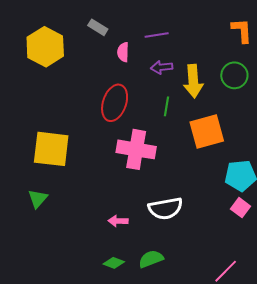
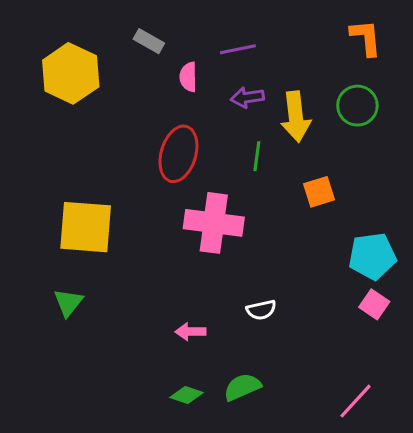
orange square: (207, 132) -> (319, 192), size x0.6
white semicircle: (165, 208) -> (261, 310), size x0.6

